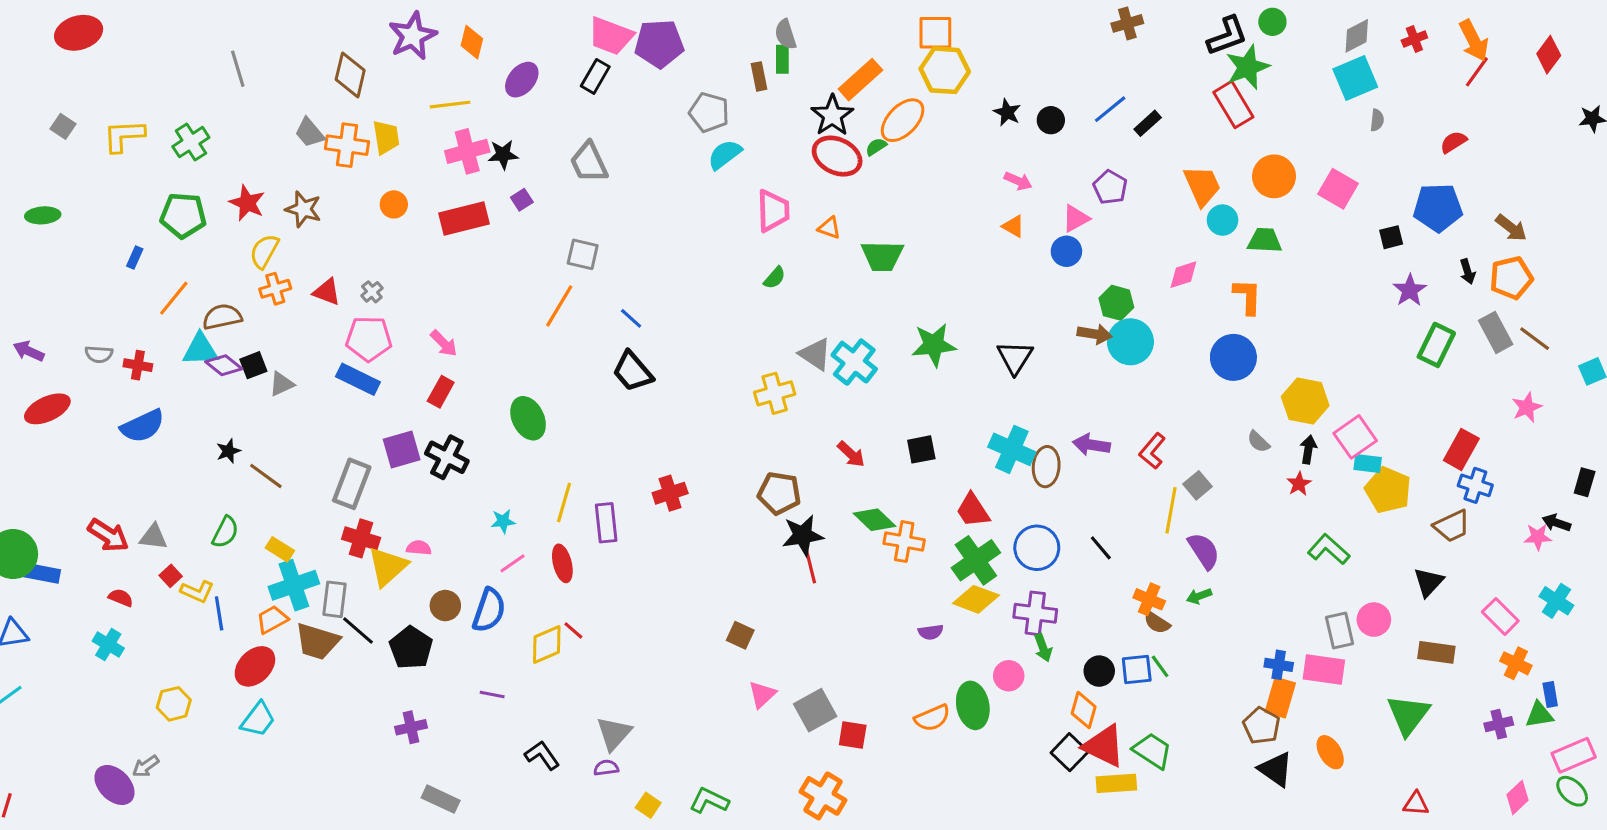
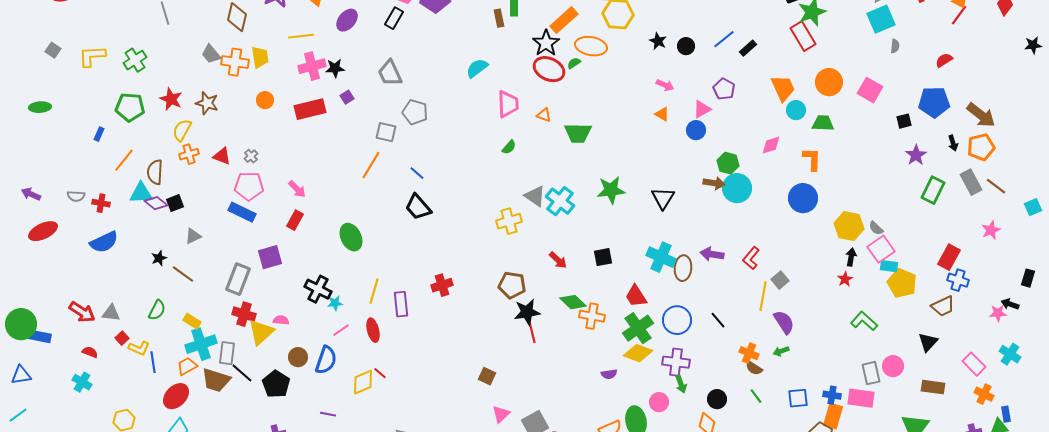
gray pentagon: (709, 112) -> (415, 112), moved
orange ellipse: (903, 120) -> (591, 46), turned 56
brown arrow: (1511, 228) -> (981, 115), size x1.4
brown semicircle: (222, 317) -> (155, 172), turned -75
gray triangle: (281, 384) -> (193, 236), moved
gray semicircle: (1258, 442) -> (876, 228), moved
black cross: (447, 457) -> (318, 289), moved
blue square: (1137, 670) -> (798, 398), moved

